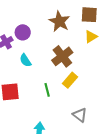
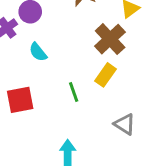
brown cross: (62, 56) -> (110, 39), moved

